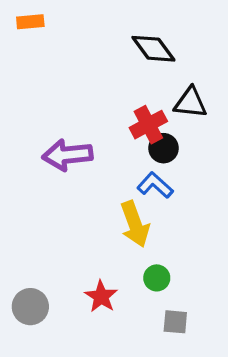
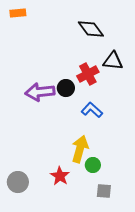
black circle: (164, 148) -> (66, 88), moved
yellow arrow: (135, 224) -> (80, 149), moved, turned -144

